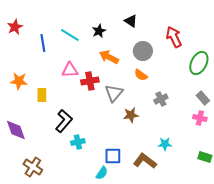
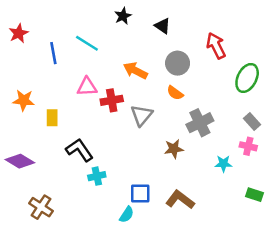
black star: (99, 31) -> (123, 16), moved
gray cross: (161, 99) -> (200, 123), size x1.5
brown star: (131, 115) -> (174, 149), moved
black L-shape: (64, 121) -> (79, 150), turned -75
purple diamond: (16, 130) -> (20, 161), turned -40
cyan star: (165, 144) -> (223, 164), moved

